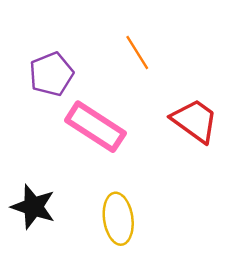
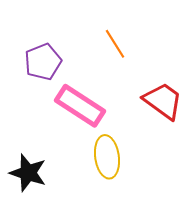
yellow ellipse: (118, 219) -> (107, 157), moved

